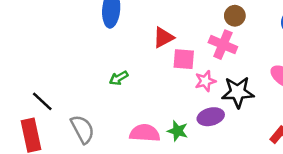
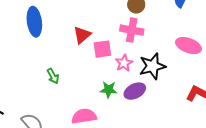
green arrow: (119, 78) -> (53, 76), turned -77
green star: (178, 131) -> (109, 90), moved

